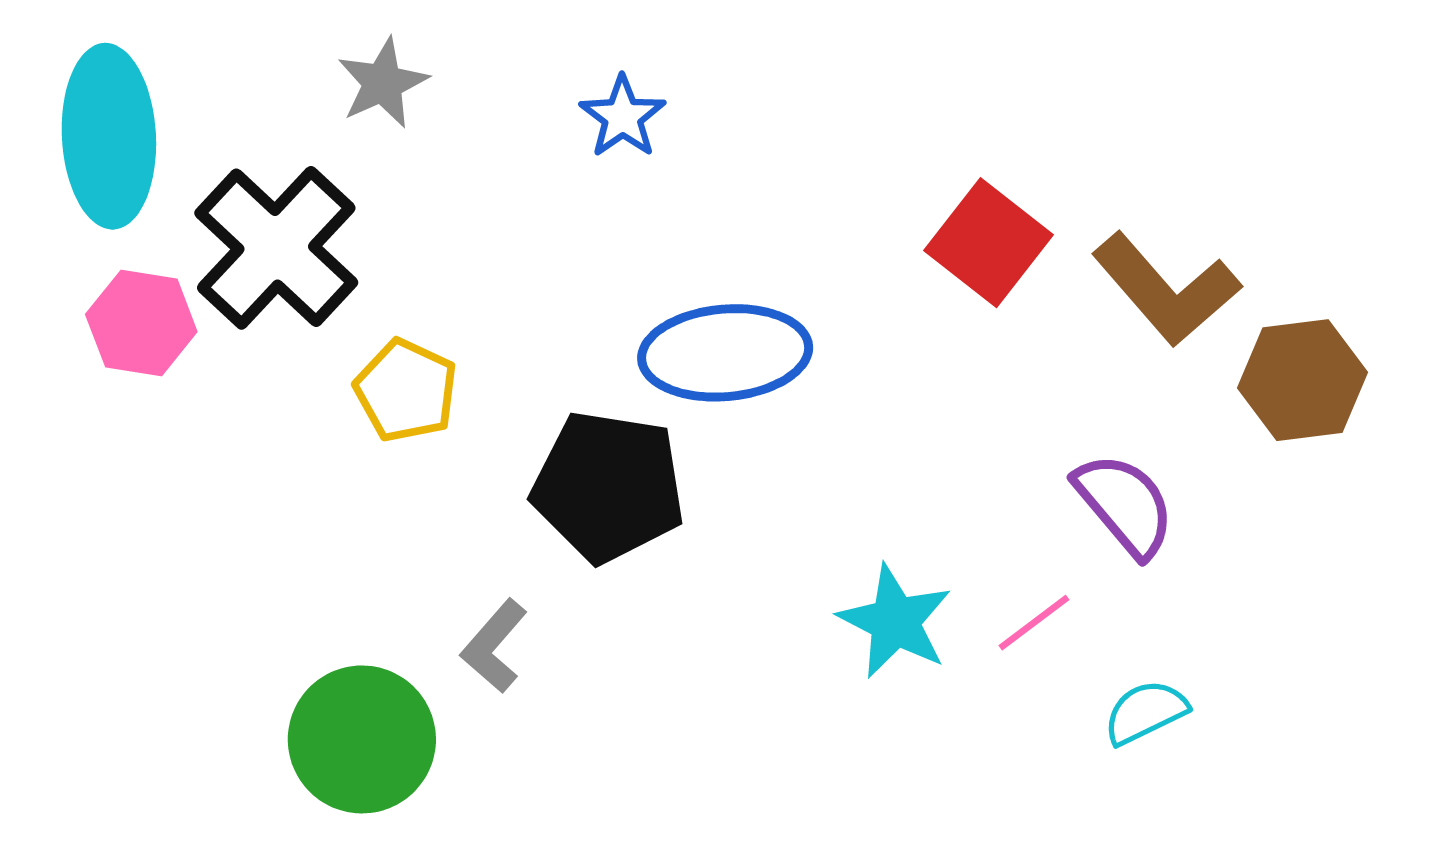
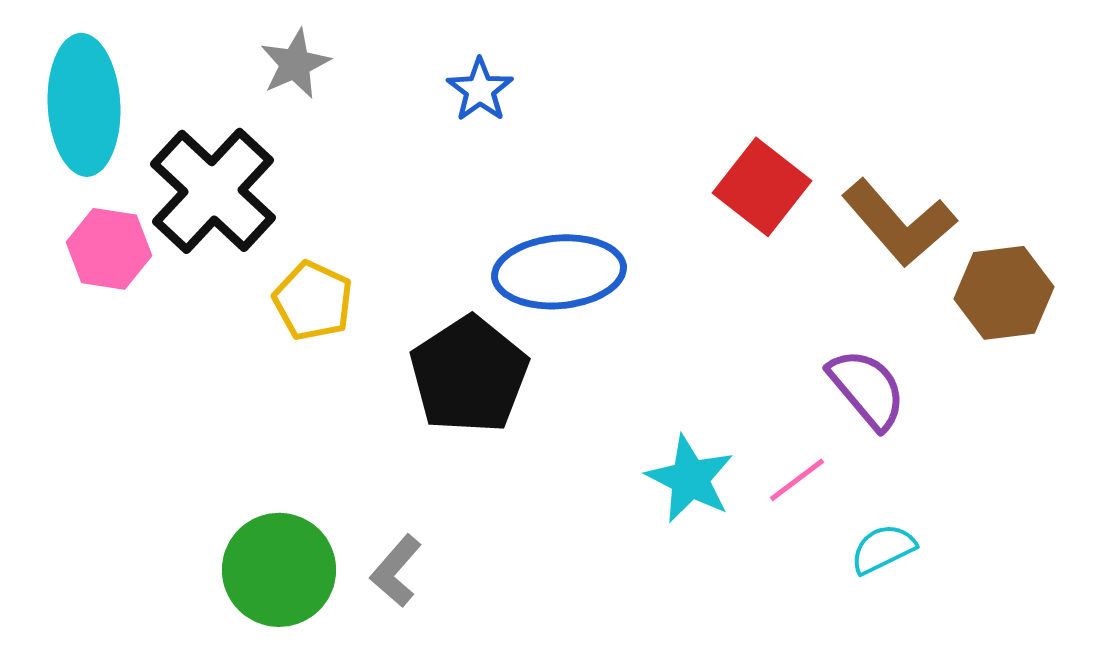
black pentagon: (608, 486) -> (469, 375), turned 30
gray L-shape: (494, 646) -> (396, 571), moved

